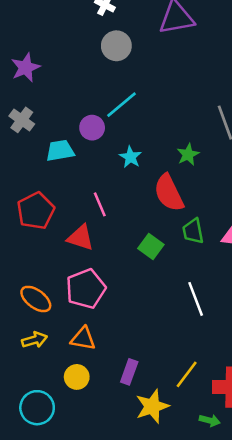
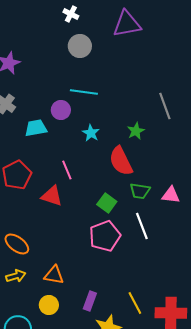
cyan line: (121, 105) -> (84, 92), turned 48
green trapezoid: (193, 231) -> (140, 191), turned -70
pink pentagon: (86, 289) -> (105, 236), moved
white line: (196, 299) -> (142, 226), moved
yellow line: (187, 374) -> (135, 303), turned -65

